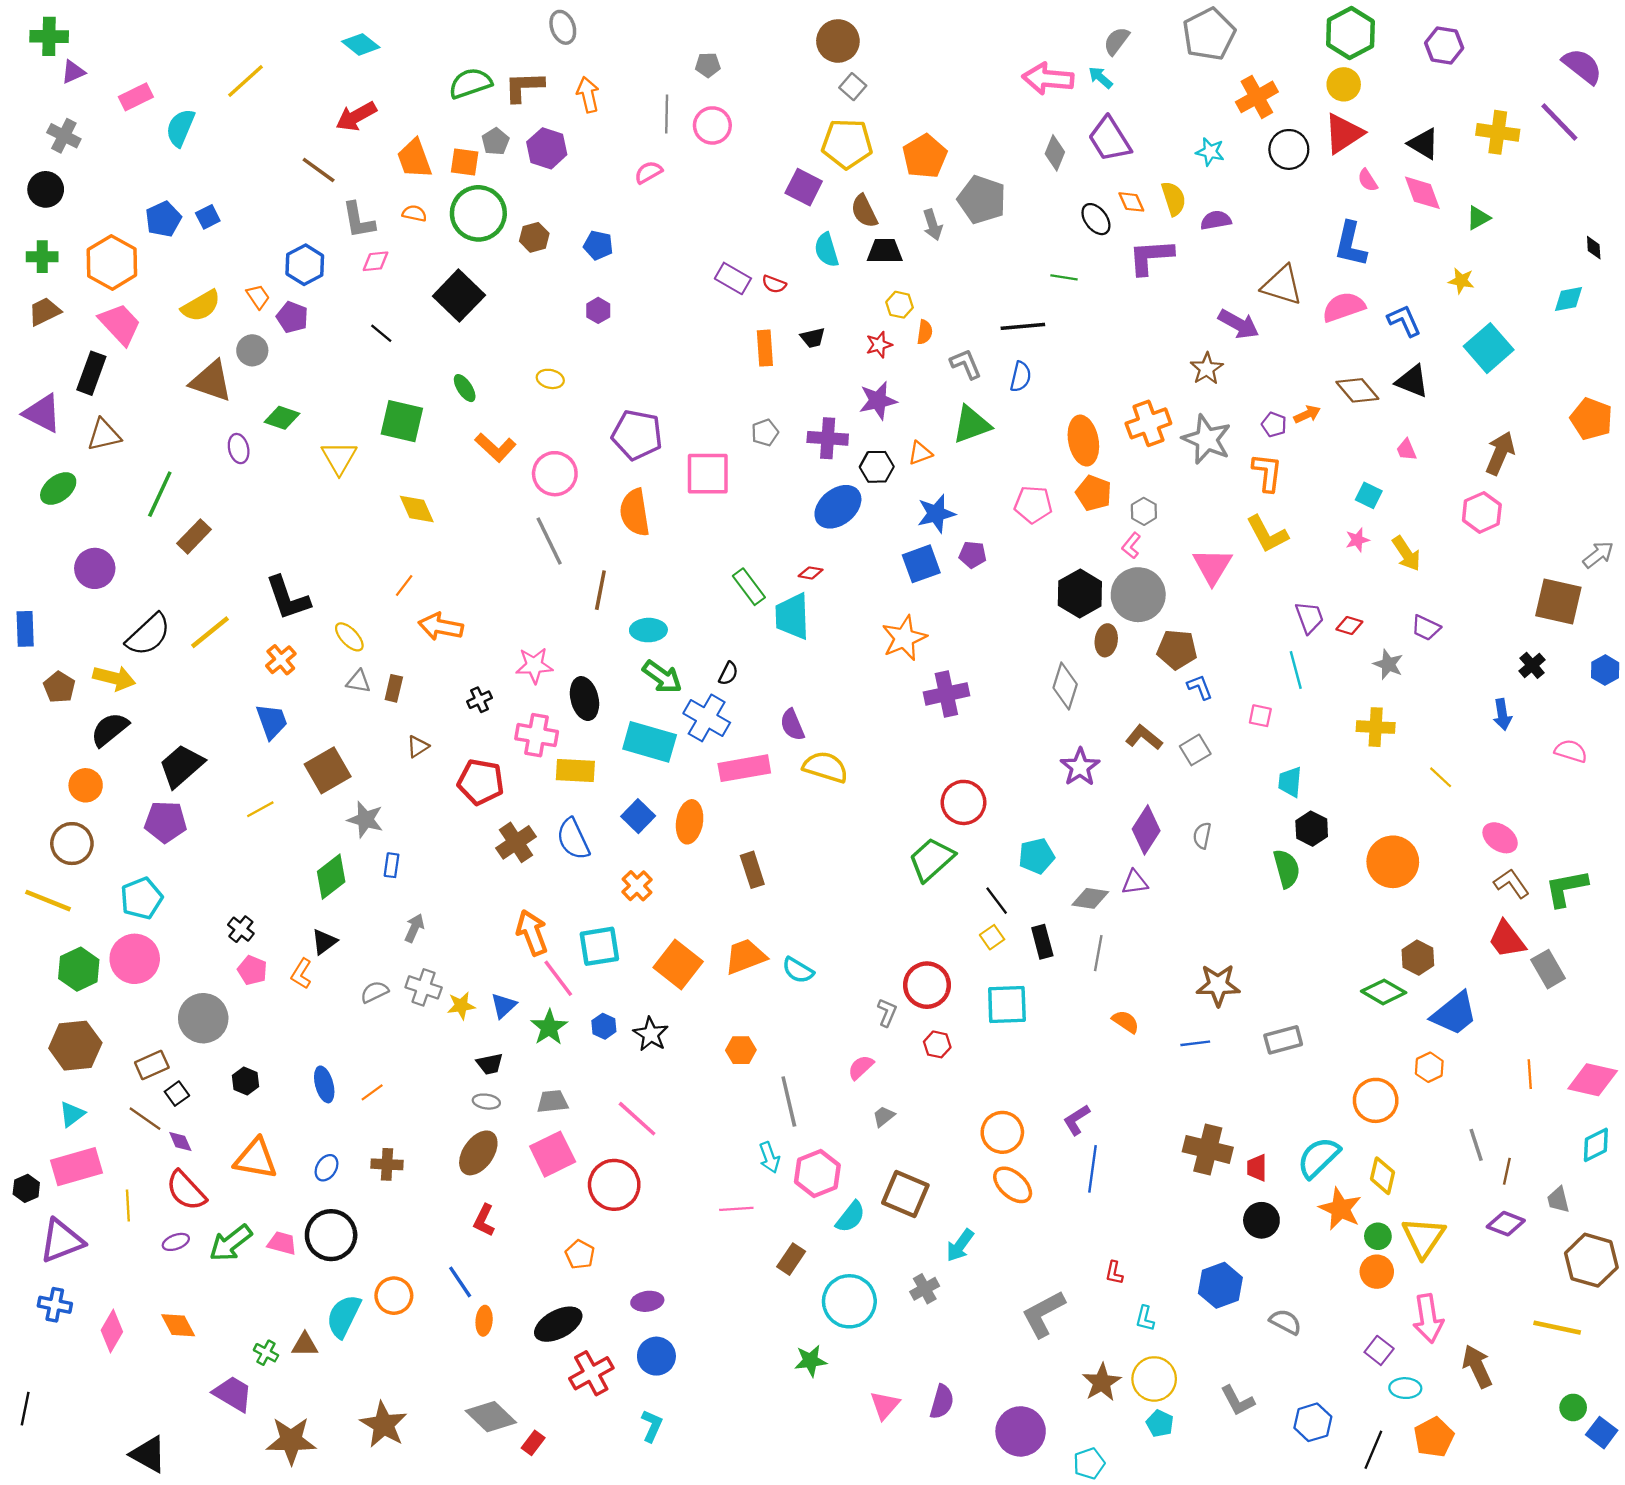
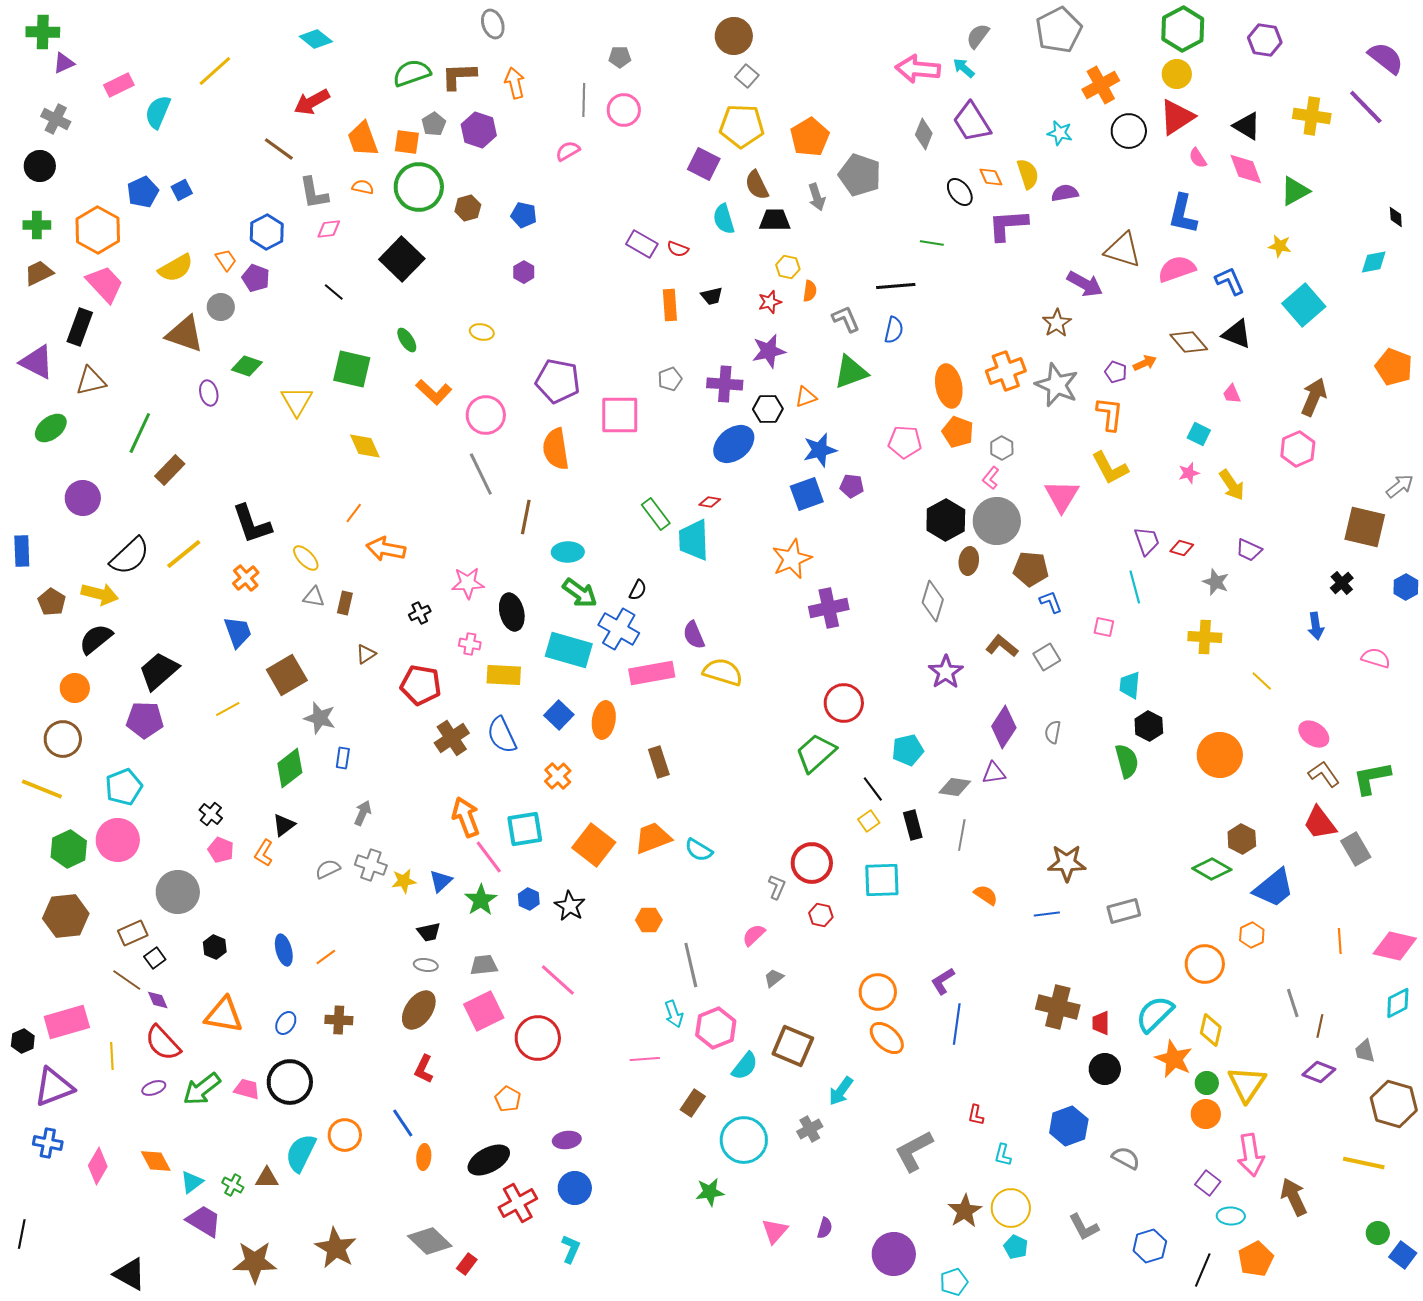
green triangle: (1478, 218) -> (1295, 191), size x1.4
pink cross: (537, 735) -> (470, 644), size x0.6
cyan triangle: (72, 1114) -> (192, 1182), moved
purple semicircle: (942, 1402) -> (825, 1228), size x0.7

